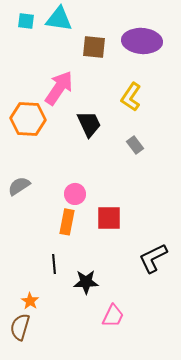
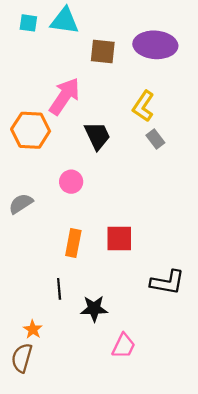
gray rectangle: (135, 145) -> (155, 139), moved
pink circle: (75, 194) -> (71, 182), moved
black L-shape: (153, 258) -> (167, 282), turned -144

